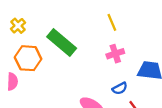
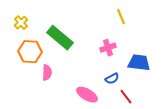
yellow line: (112, 22) -> (121, 17), moved
pink semicircle: (12, 82) -> (47, 73), moved

